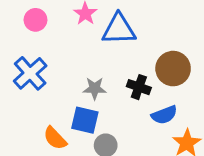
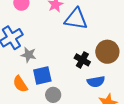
gray star: (95, 88) -> (29, 55), moved
blue square: (85, 120) -> (42, 76), turned -36

